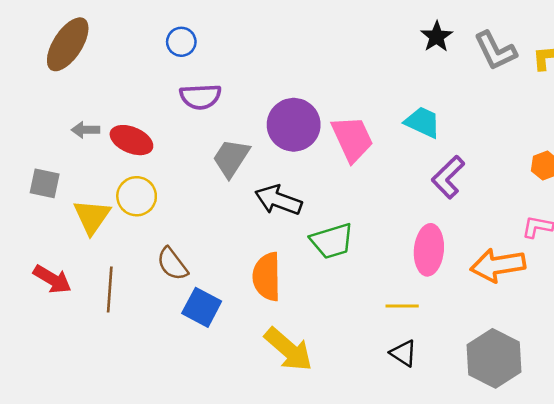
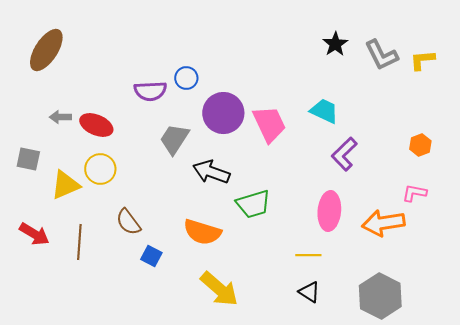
blue circle: (181, 42) -> (186, 78), moved
yellow triangle: (92, 217) -> (65, 185), turned 32
orange semicircle: (267, 277) -> (202, 232), turned -72
blue square: (202, 307) -> (151, 256), size x0.7

